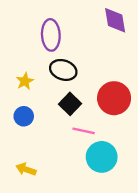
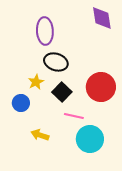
yellow star: (25, 81) -> (36, 82), moved
yellow arrow: (26, 169) -> (40, 135), moved

